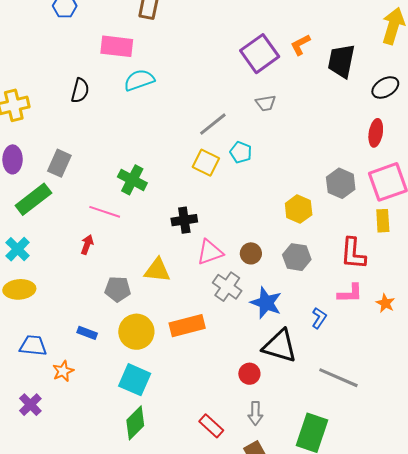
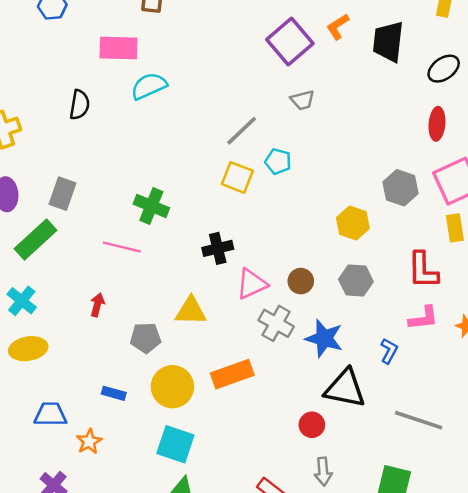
red arrow: (87, 245) -> (97, 305), moved

